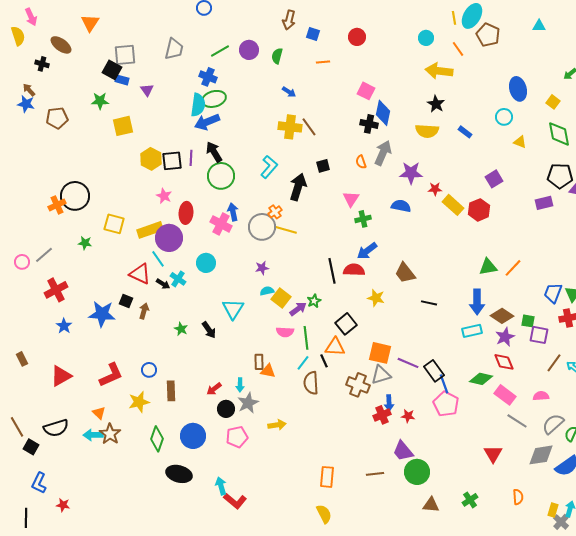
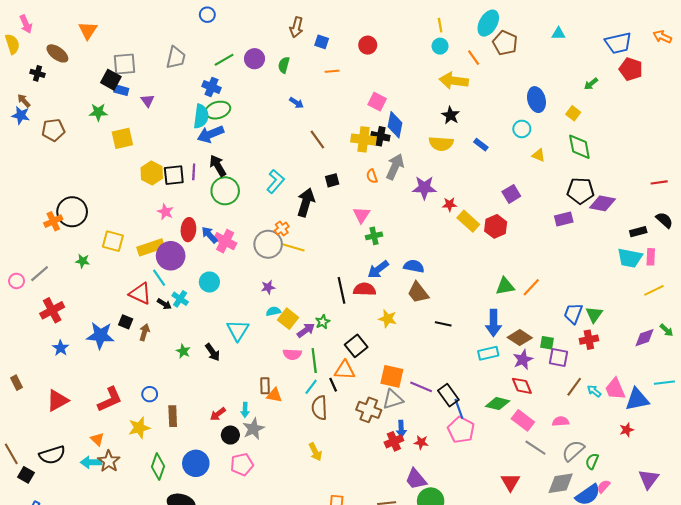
yellow line: (454, 18) -> (440, 25), moved
yellow cross: (290, 127) -> (364, 139), moved
blue semicircle: (401, 206) -> (414, 266), moved
blue arrow: (233, 212) -> (209, 235), moved, turned -30
yellow arrow: (277, 425) -> (315, 452), moved, turned 72

